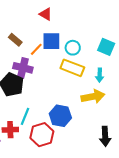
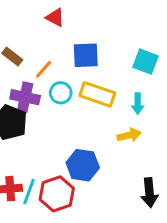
blue square: (51, 41) -> (86, 55), moved
cyan circle: (73, 48) -> (61, 93), moved
yellow arrow: (93, 97) -> (129, 135), size x0.7
cyan line: (25, 116) -> (29, 192), moved

